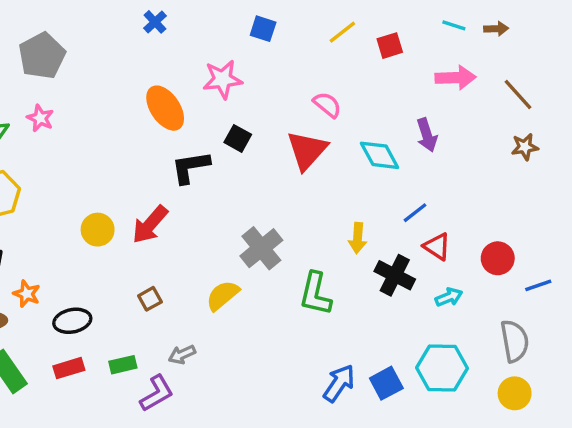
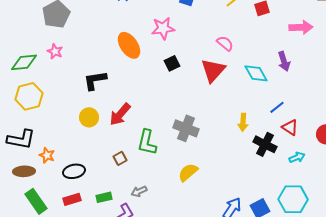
black square: (238, 138) -> (172, 63), turned 35
black L-shape: (190, 167) -> (95, 80), moved
gray cross: (261, 248) -> (186, 128), turned -30
green L-shape: (315, 294) -> (147, 142), moved
yellow semicircle: (223, 295) -> (188, 172), moved

